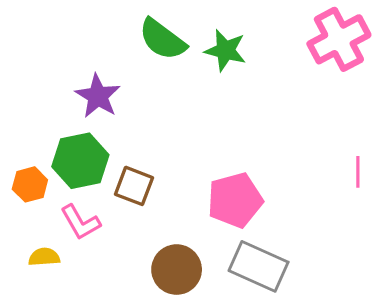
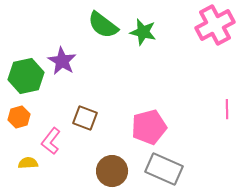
green hexagon: (80, 161) -> (26, 76), moved
pink L-shape: (80, 222) -> (51, 141), turned 68

